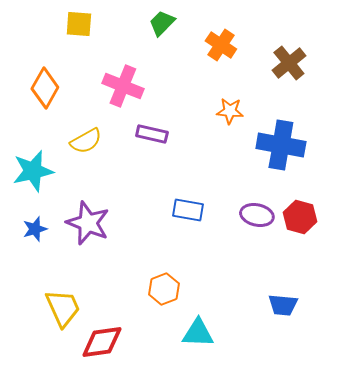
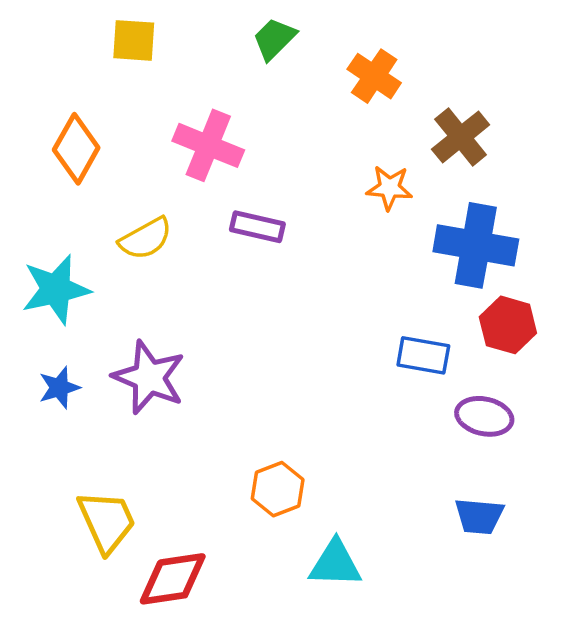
brown cross: (289, 63) -> (461, 137), moved
blue rectangle: (188, 210) -> (423, 355), moved
purple ellipse: (257, 215) -> (484, 416), moved
red hexagon: (300, 217) -> (508, 325), moved

